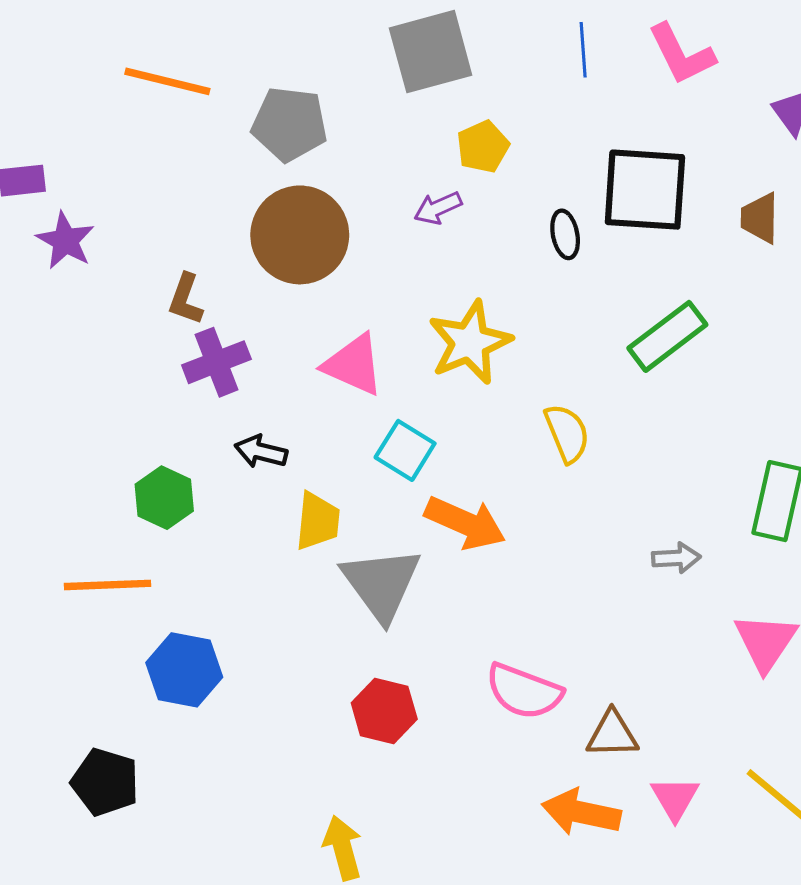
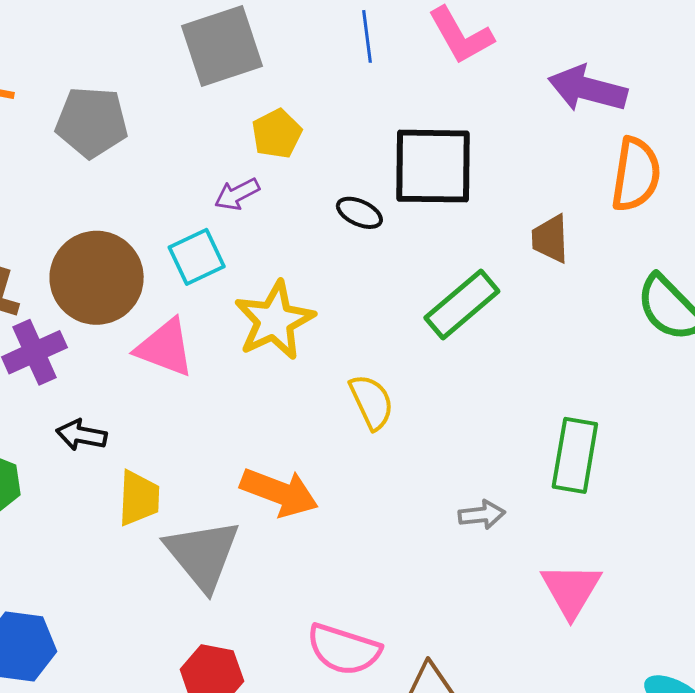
brown trapezoid: (760, 218) -> (550, 239), moved
black ellipse: (565, 234) -> (359, 213), turned -51
brown circle: (300, 235) -> (97, 278), moved
cyan square: (405, 450) -> (197, 257), moved, turned 36

